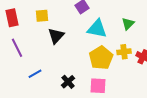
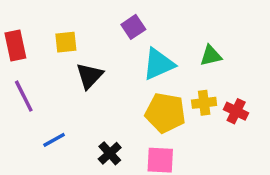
green triangle: (128, 24) -> (211, 56), turned 32
cyan triangle: (97, 29) -> (159, 64), turned -35
yellow pentagon: (101, 58) -> (165, 113), turned -30

